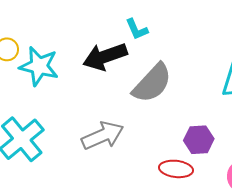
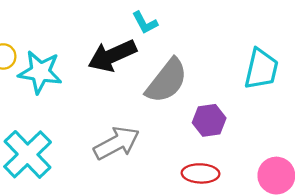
purple hexagon: (199, 140) -> (209, 120), moved

